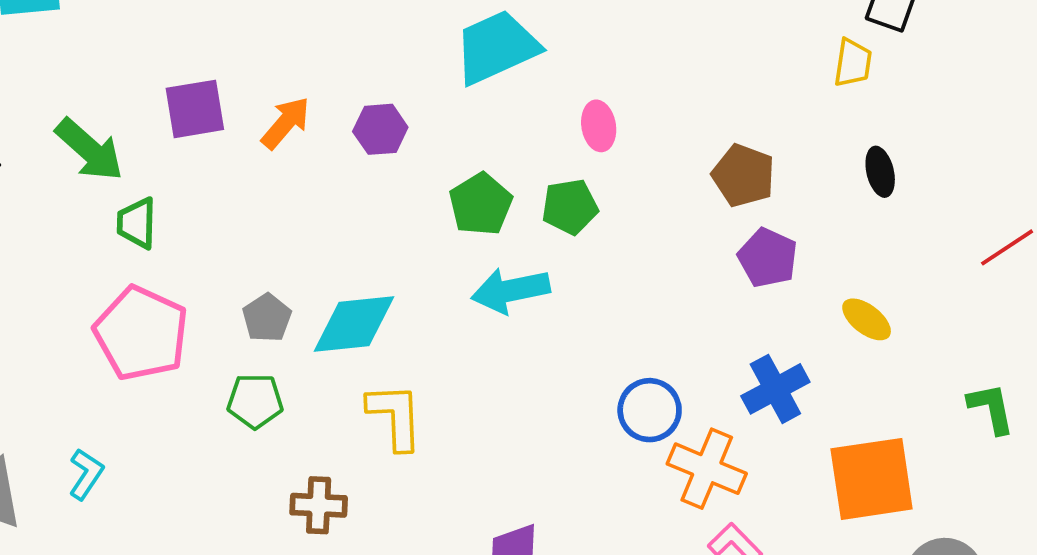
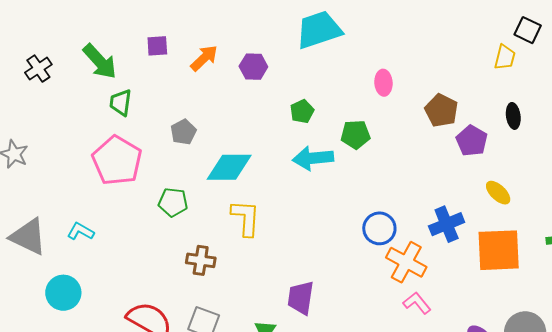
purple square: (195, 109) -> (157, 46), size x0.7
pink ellipse: (599, 126) -> (383, 83), moved
green pentagon: (481, 204) -> (302, 111), size x0.7
green pentagon: (570, 207) -> (355, 134), moved
purple pentagon: (768, 258) -> (472, 141), moved
gray pentagon: (267, 318) -> (183, 132), moved
cyan L-shape: (86, 474) -> (80, 231), turned -100
orange square: (872, 479) -> (499, 250), moved

